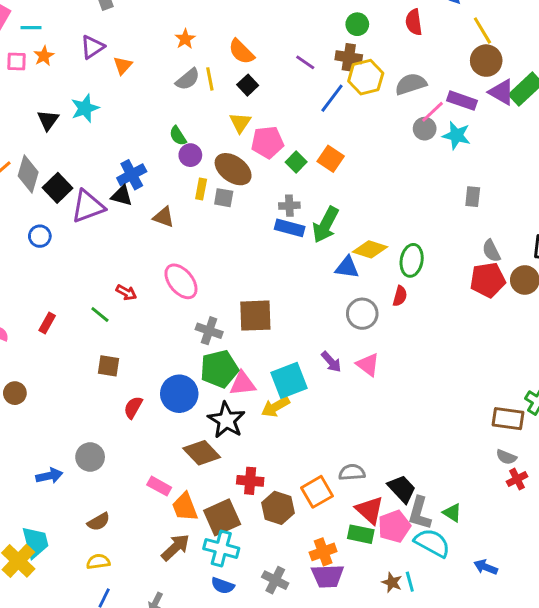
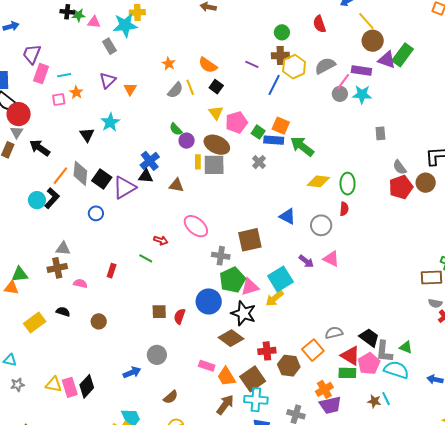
gray square: (224, 198) -> (214, 165), size x1.6
gray cross: (289, 206) -> (259, 162), turned -32
green arrow: (326, 225) -> (302, 146), moved, turned 110
blue rectangle: (290, 228) -> (274, 140), moved
blue triangle: (347, 267) -> (287, 216), moved, turned 30
brown square: (109, 366) -> (159, 312), moved

